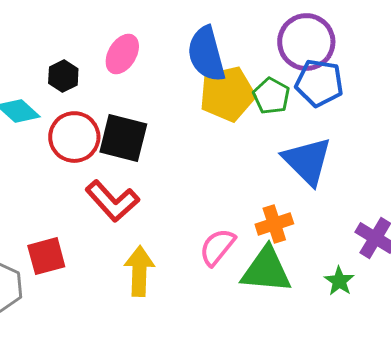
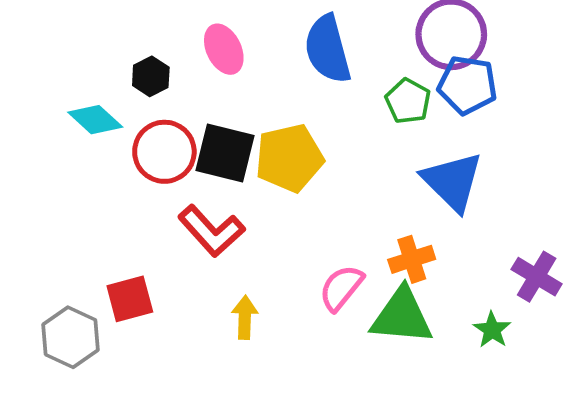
pink ellipse: (122, 54) -> (224, 49), turned -57
yellow pentagon: (227, 94) -> (289, 158), moved
yellow arrow: (139, 271) -> (245, 317), size x0.7

